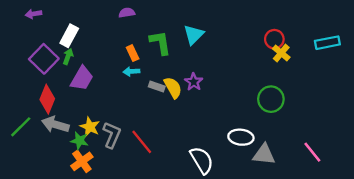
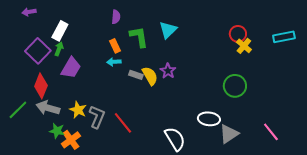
purple semicircle: (127, 13) -> (116, 17), moved, turned 104
green star: (80, 141) -> (57, 131), moved
gray triangle: (264, 154) -> (229, 134), turned -40

